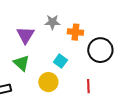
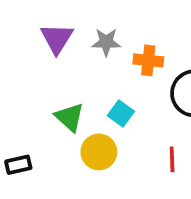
purple triangle: (25, 35) -> (57, 38), moved
green triangle: (21, 63) -> (70, 117), moved

